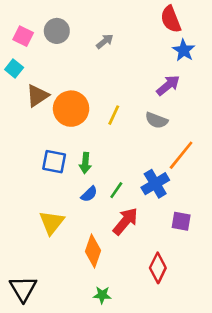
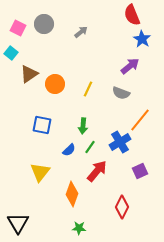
orange circle: (71, 109) -> (55, 84), size x0.7
green arrow: (85, 163) -> (83, 126), moved
purple square: (181, 221) -> (140, 171), turned -35

